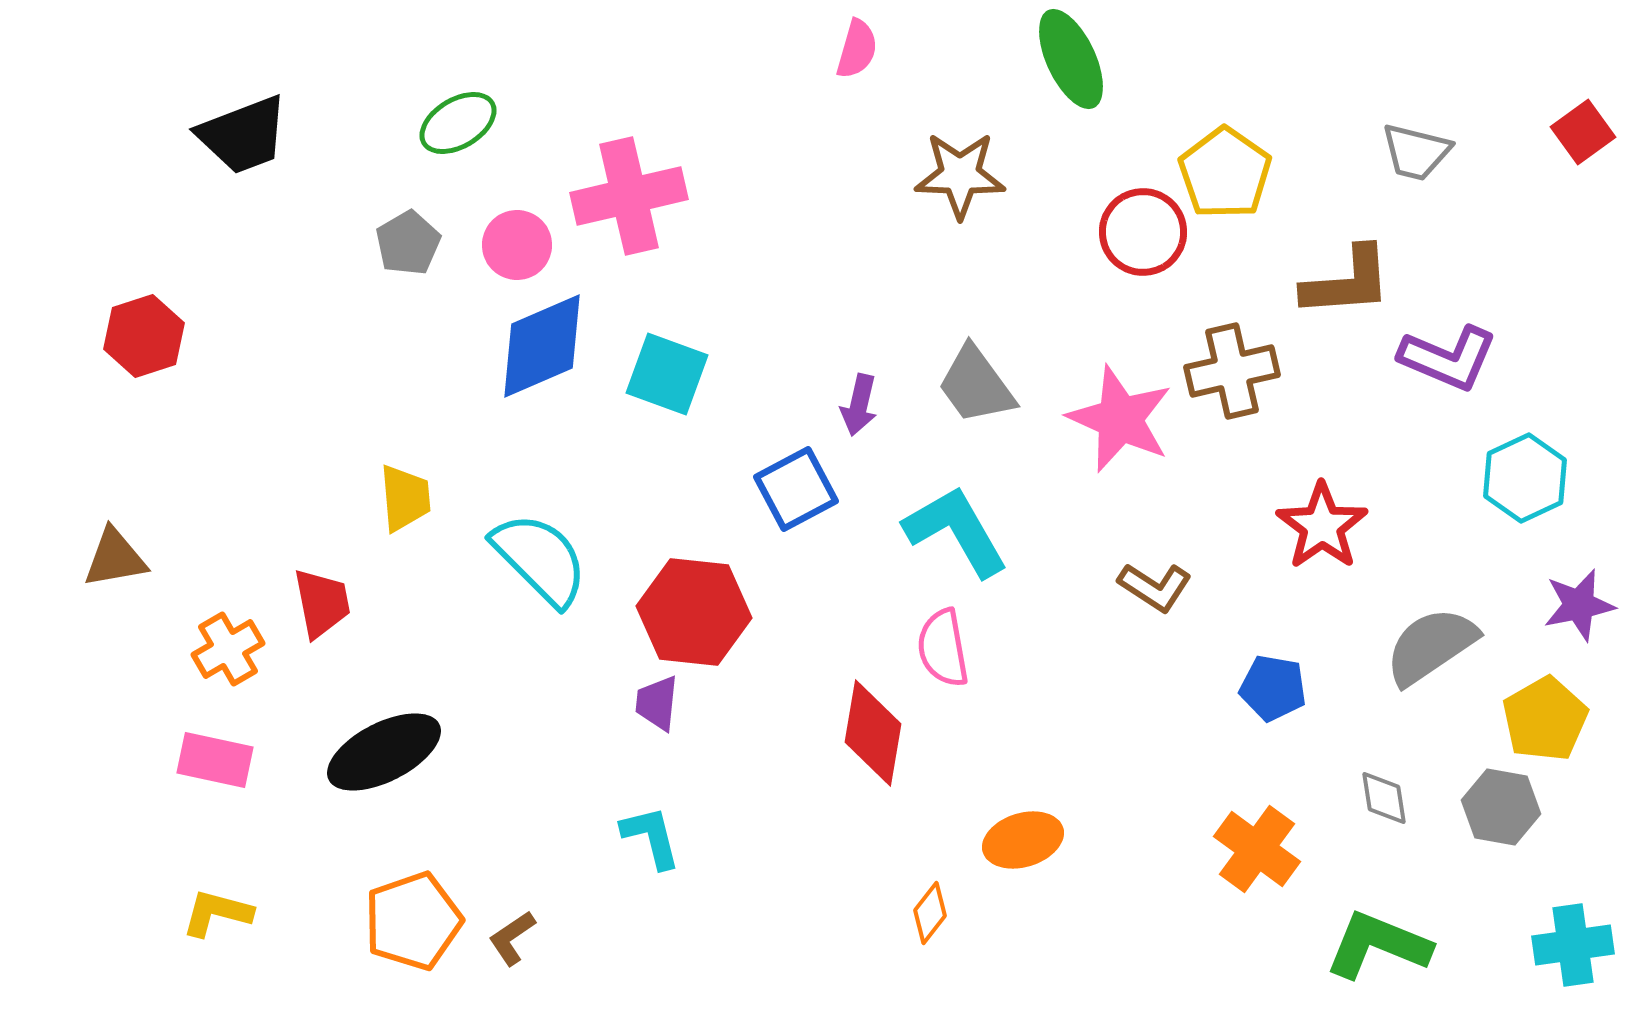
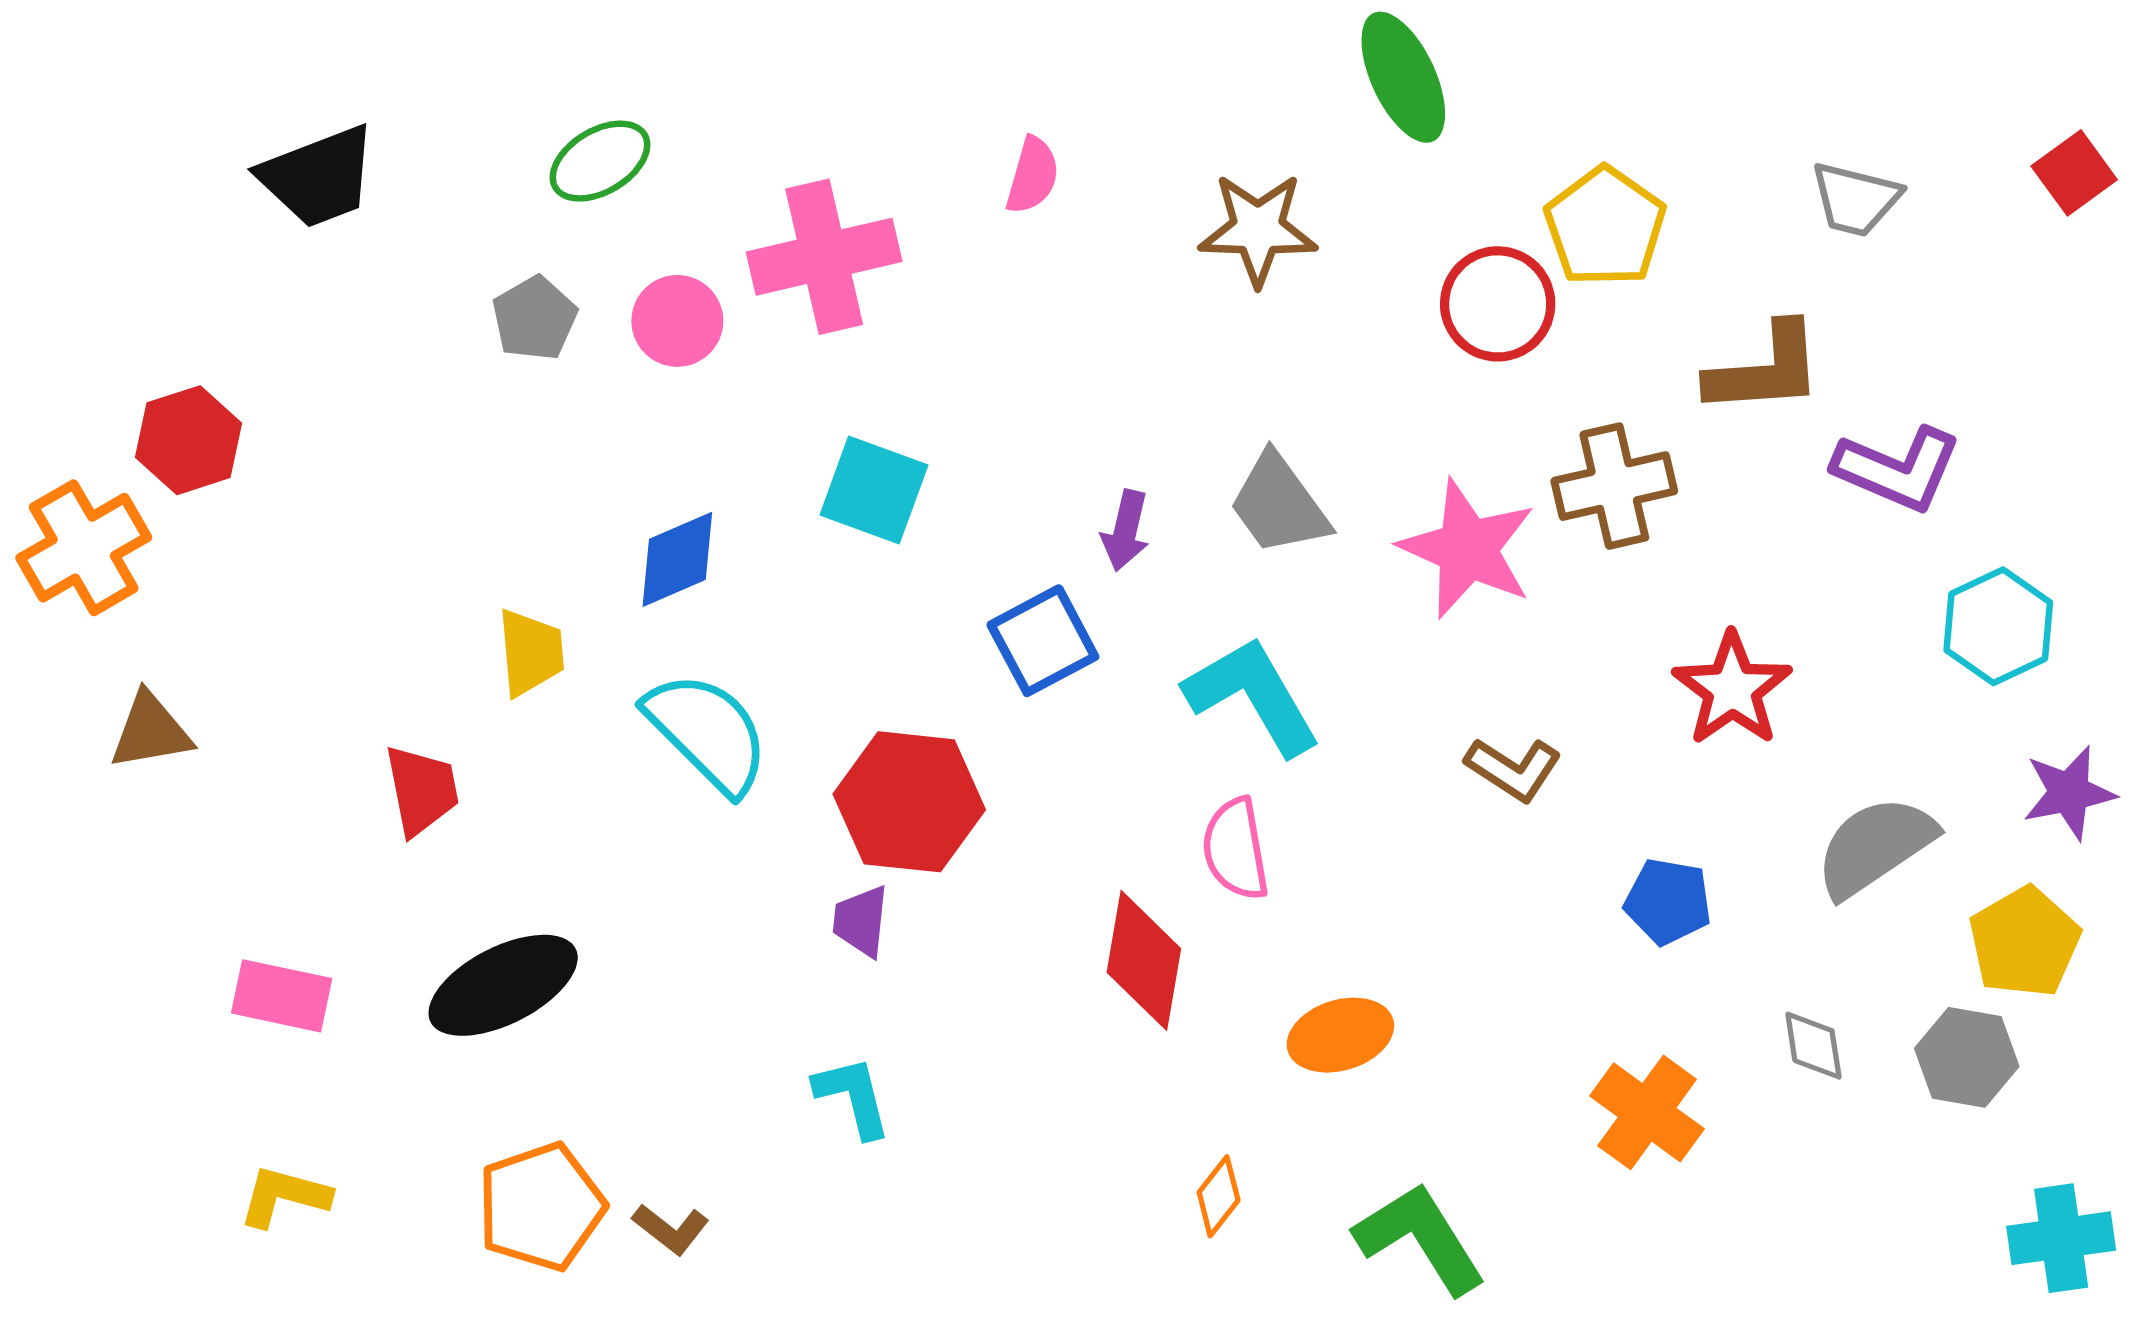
pink semicircle: (857, 49) -> (1032, 175), moved
blue diamond: (542, 346) -> (677, 559), moved, size x0.7
orange cross: (228, 649) -> (84, 548), moved, size x1.4
orange ellipse: (1023, 840) -> (1340, 1035), moved
brown L-shape: (512, 938) -> (671, 1229), turned -108
green L-shape: (1378, 945) -> (1420, 1238), moved, turned 36

